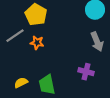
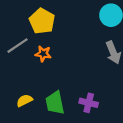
purple cross: (86, 72) -> (89, 103), moved

